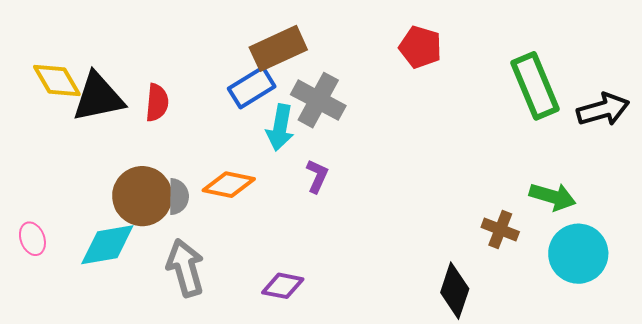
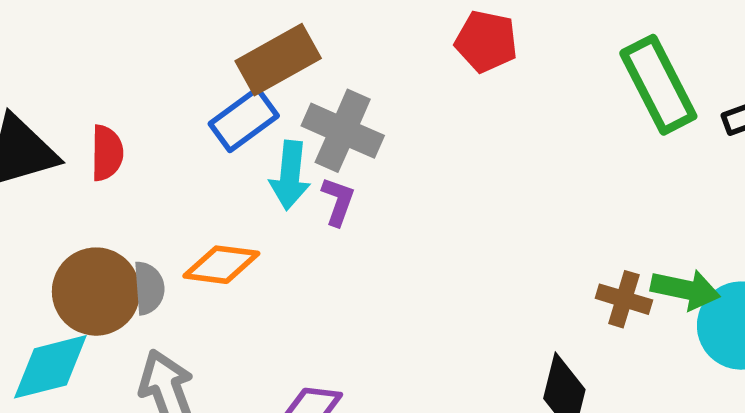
purple L-shape: (317, 176) -> (338, 201), moved
green arrow: (553, 197) -> (685, 289), moved

